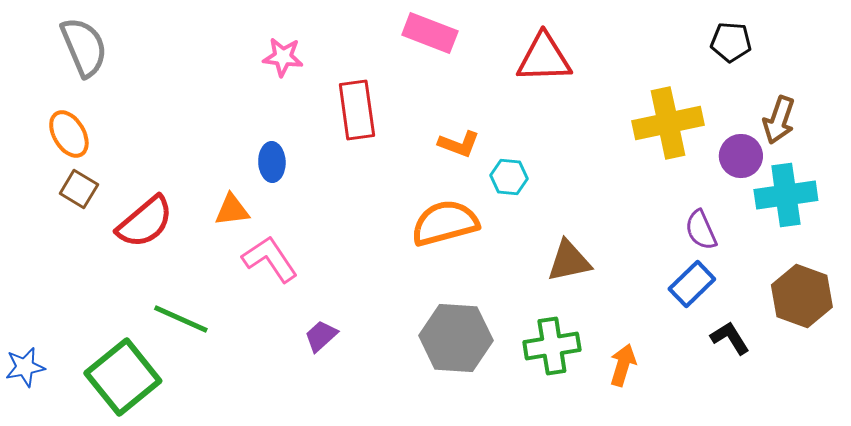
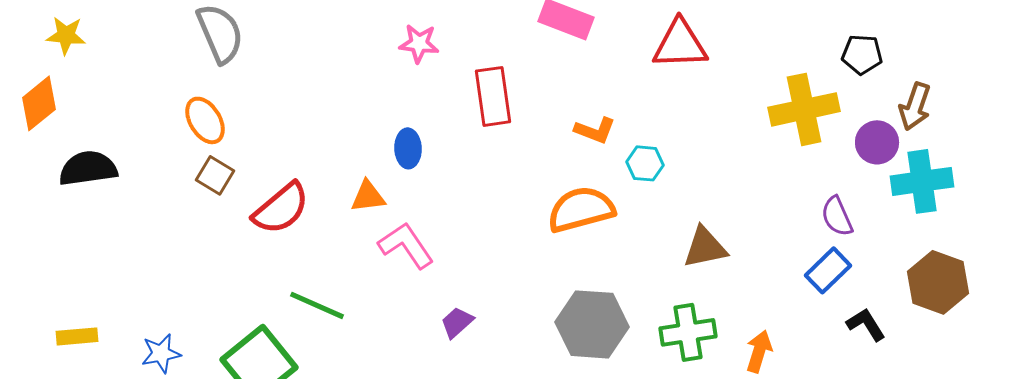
black pentagon: (731, 42) -> (862, 54), moved

